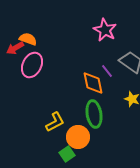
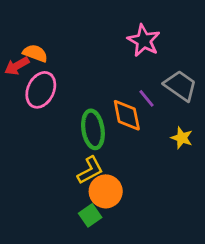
green ellipse: (94, 114) -> (93, 129), moved
yellow L-shape: (55, 122) -> (90, 170), moved

